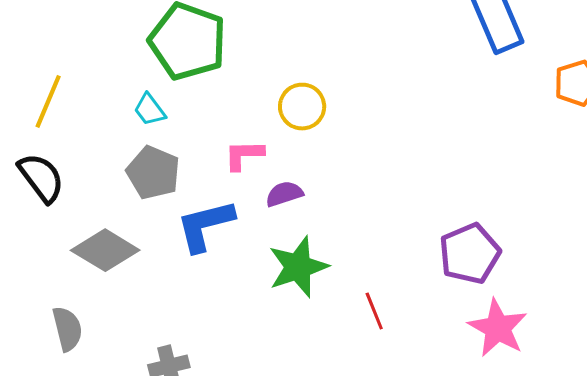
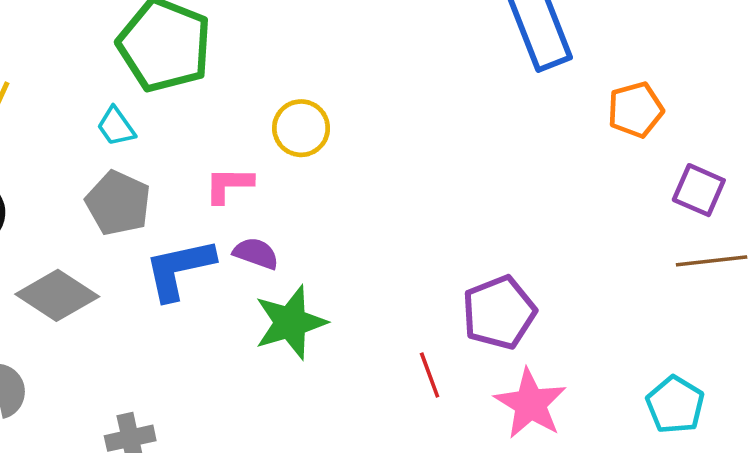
purple semicircle: (284, 194) -> (256, 253), moved, turned 36
red line: (374, 311) -> (430, 375), moved

